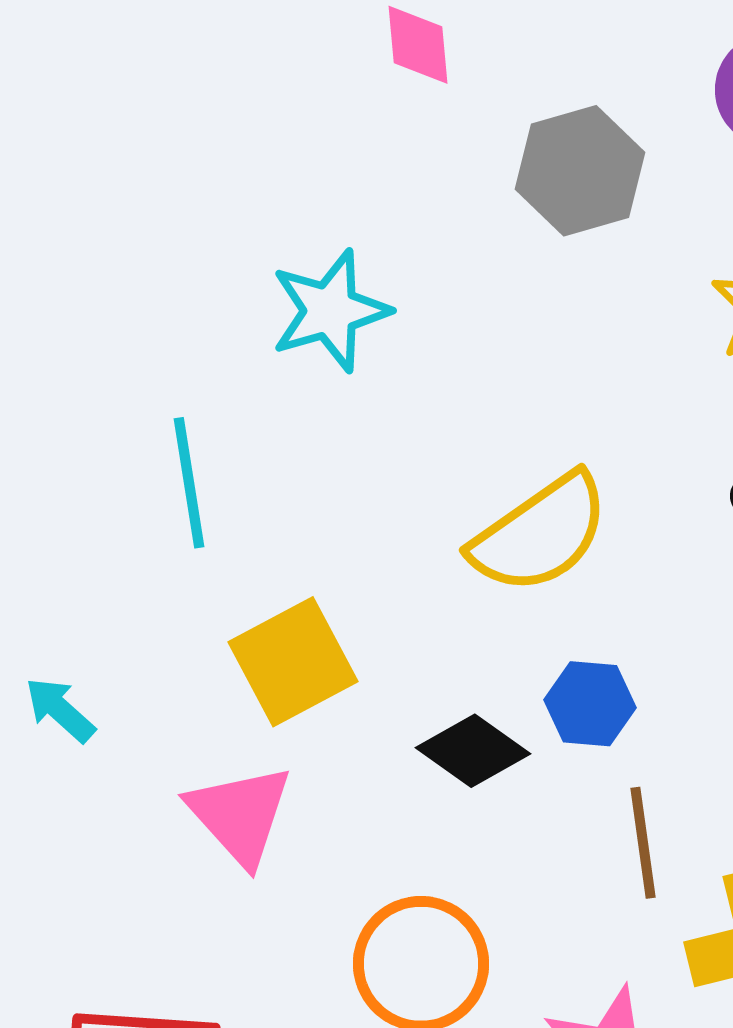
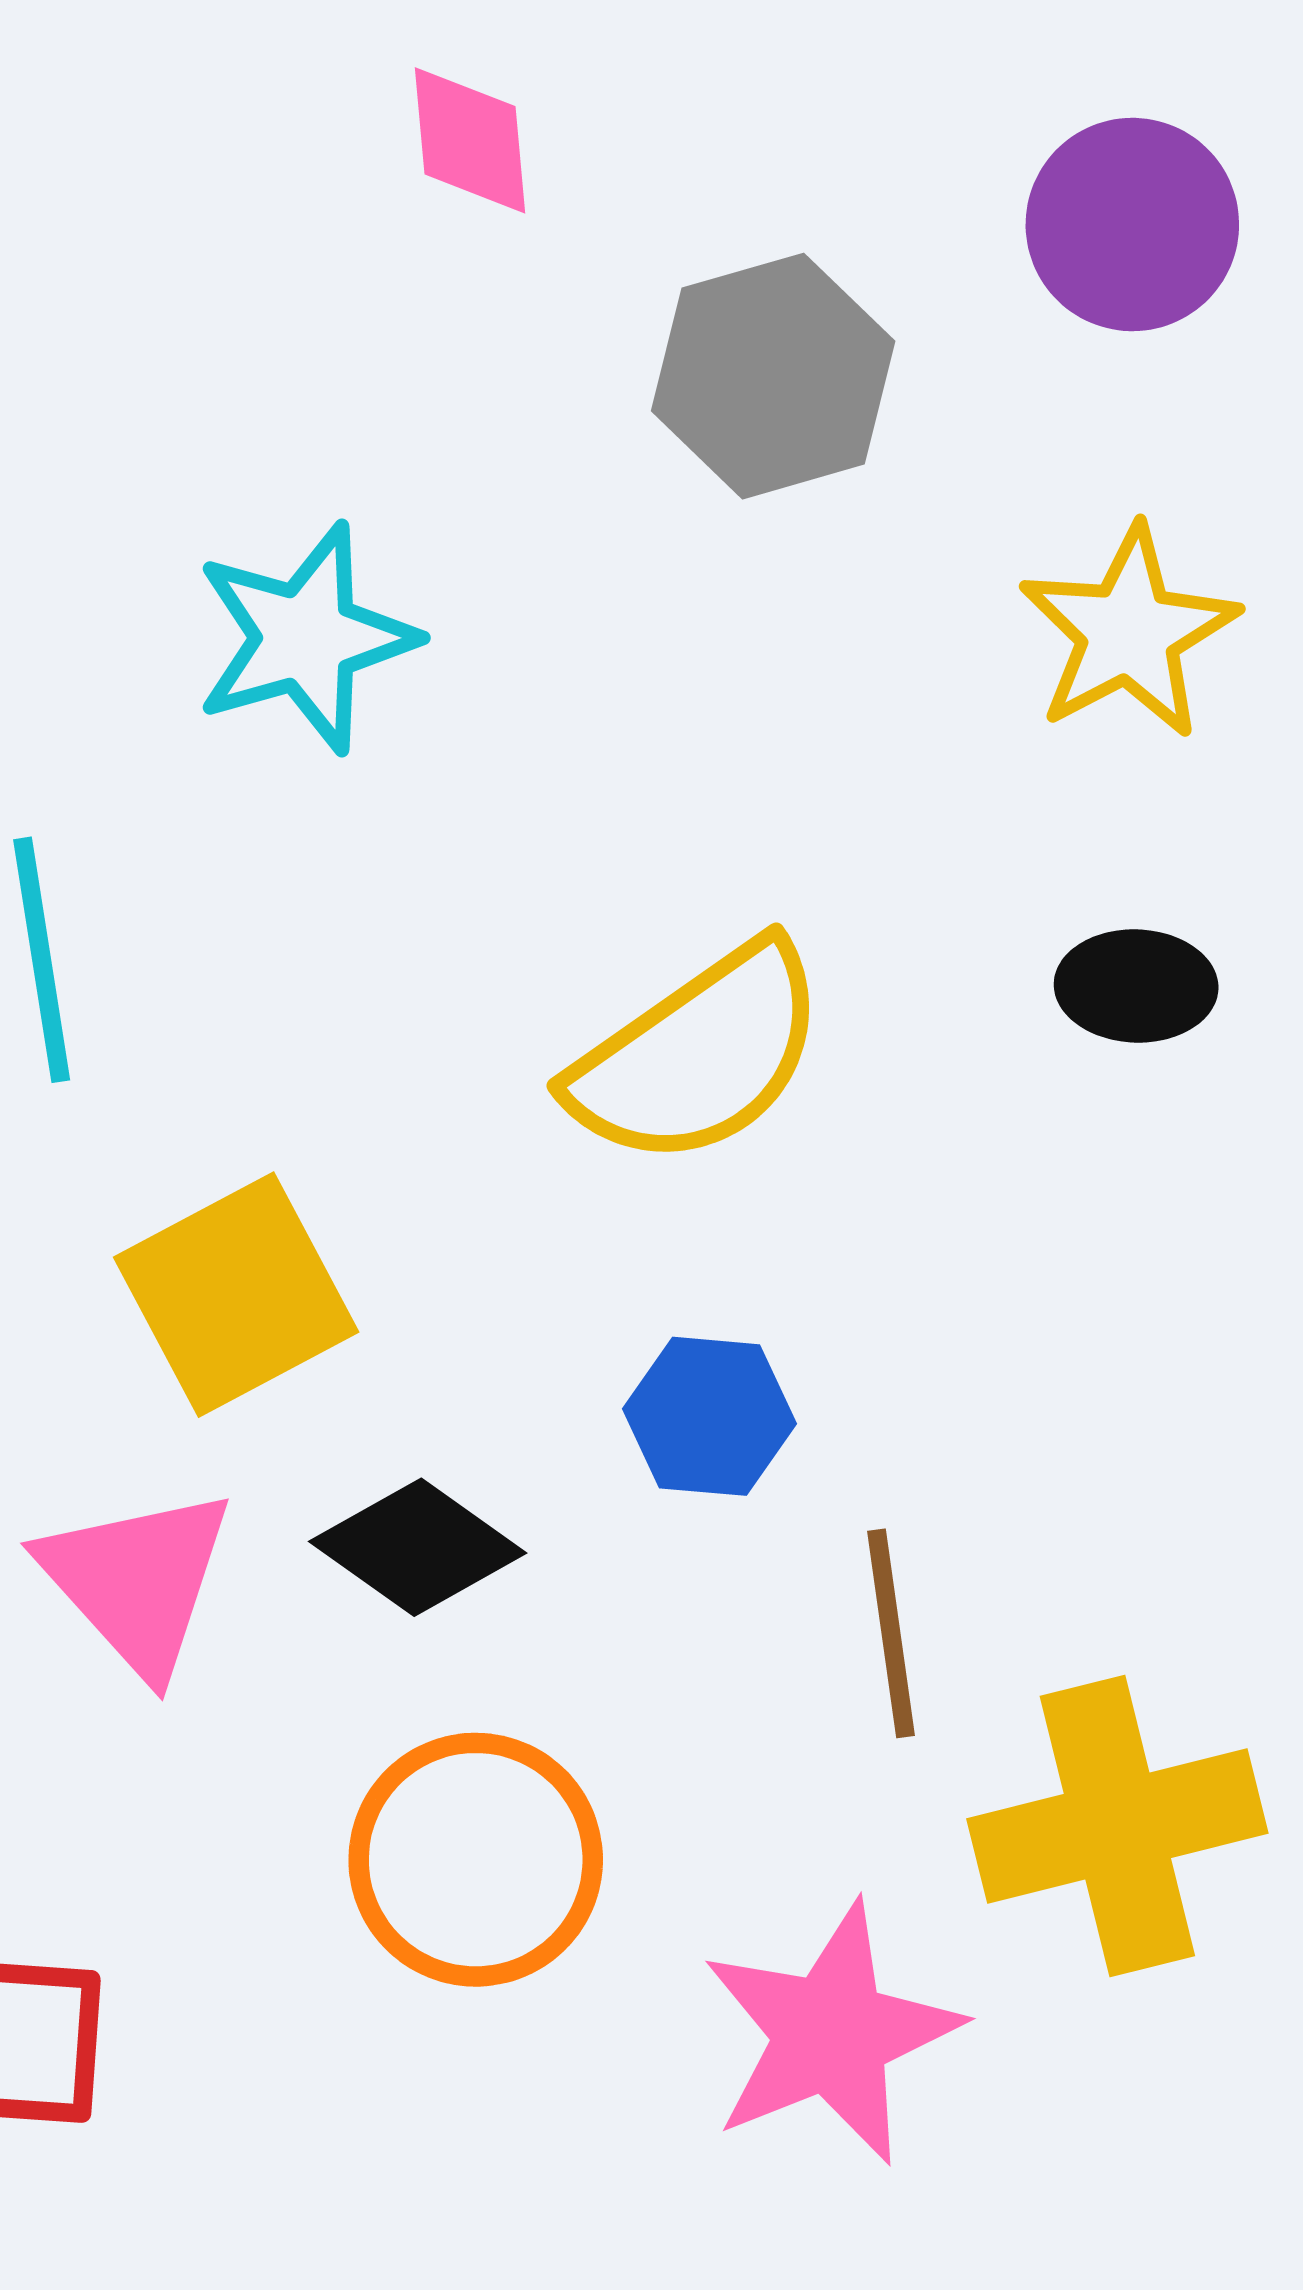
blue hexagon: (590, 704) -> (710, 1416), moved
black diamond: (473, 751) -> (418, 1547), moved

